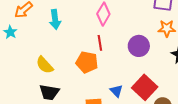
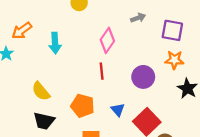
orange pentagon: (87, 62) -> (83, 106), moved
blue triangle: (116, 91) -> (118, 110), moved

